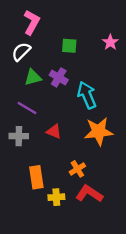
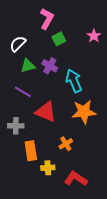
pink L-shape: (32, 22) -> (47, 19), moved
green square: (69, 46) -> (59, 39), turned -32
red triangle: (54, 131) -> (46, 112), size x1.6
gray cross: (19, 136) -> (16, 126), moved
red L-shape: (89, 194) -> (76, 179), moved

